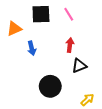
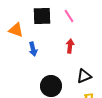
orange triangle: (14, 29) -> (16, 30), turned 42
black triangle: (79, 66) -> (84, 76), moved

